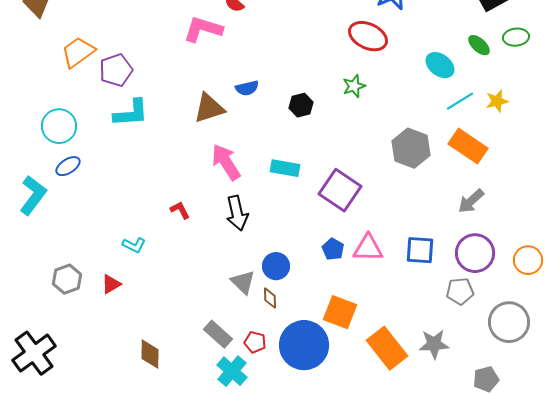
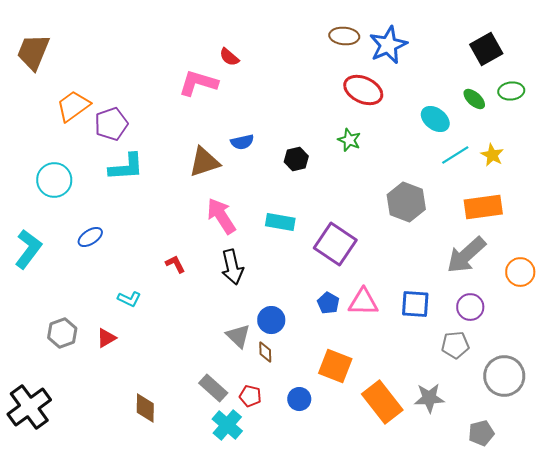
green star: (354, 86) -> (349, 140), turned -30
yellow star: (497, 101) -> (492, 155), turned -30
orange rectangle: (468, 146) -> (483, 207), moved, turned -42
blue ellipse: (68, 166) -> (90, 237), moved
gray arrow: (471, 201) -> (466, 255), size x1.5
purple circle: (475, 253) -> (470, 307), size x0.7
orange circle: (528, 260) -> (520, 272), moved
blue circle: (304, 345) -> (299, 399), size x0.5

